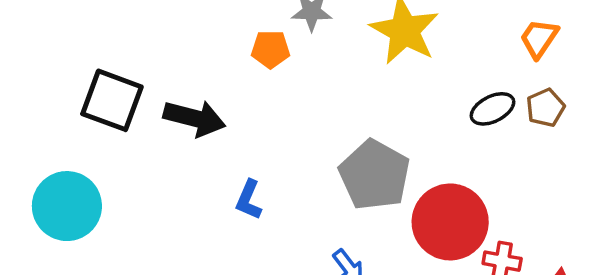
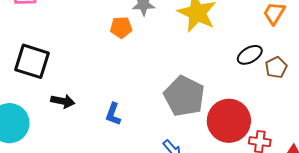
brown pentagon: (545, 108) -> (276, 67), moved
black arrow: (194, 118) -> (63, 101), moved, size x0.7

